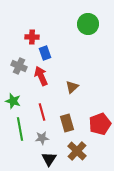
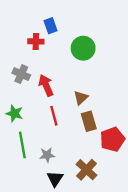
green circle: (88, 24) -> (83, 48), moved
blue rectangle: (45, 53) -> (50, 26), moved
red line: (42, 112) -> (54, 116), moved
brown rectangle: (67, 123) -> (89, 121), moved

